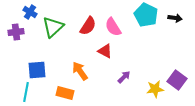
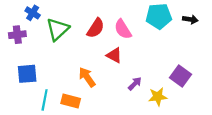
cyan pentagon: (146, 15) -> (159, 16), turned -30
blue square: (37, 70) -> (27, 74), moved
purple square: (177, 80) -> (181, 76), moved
yellow star: (155, 89) -> (158, 97), moved
cyan line: (26, 92) -> (45, 100), moved

